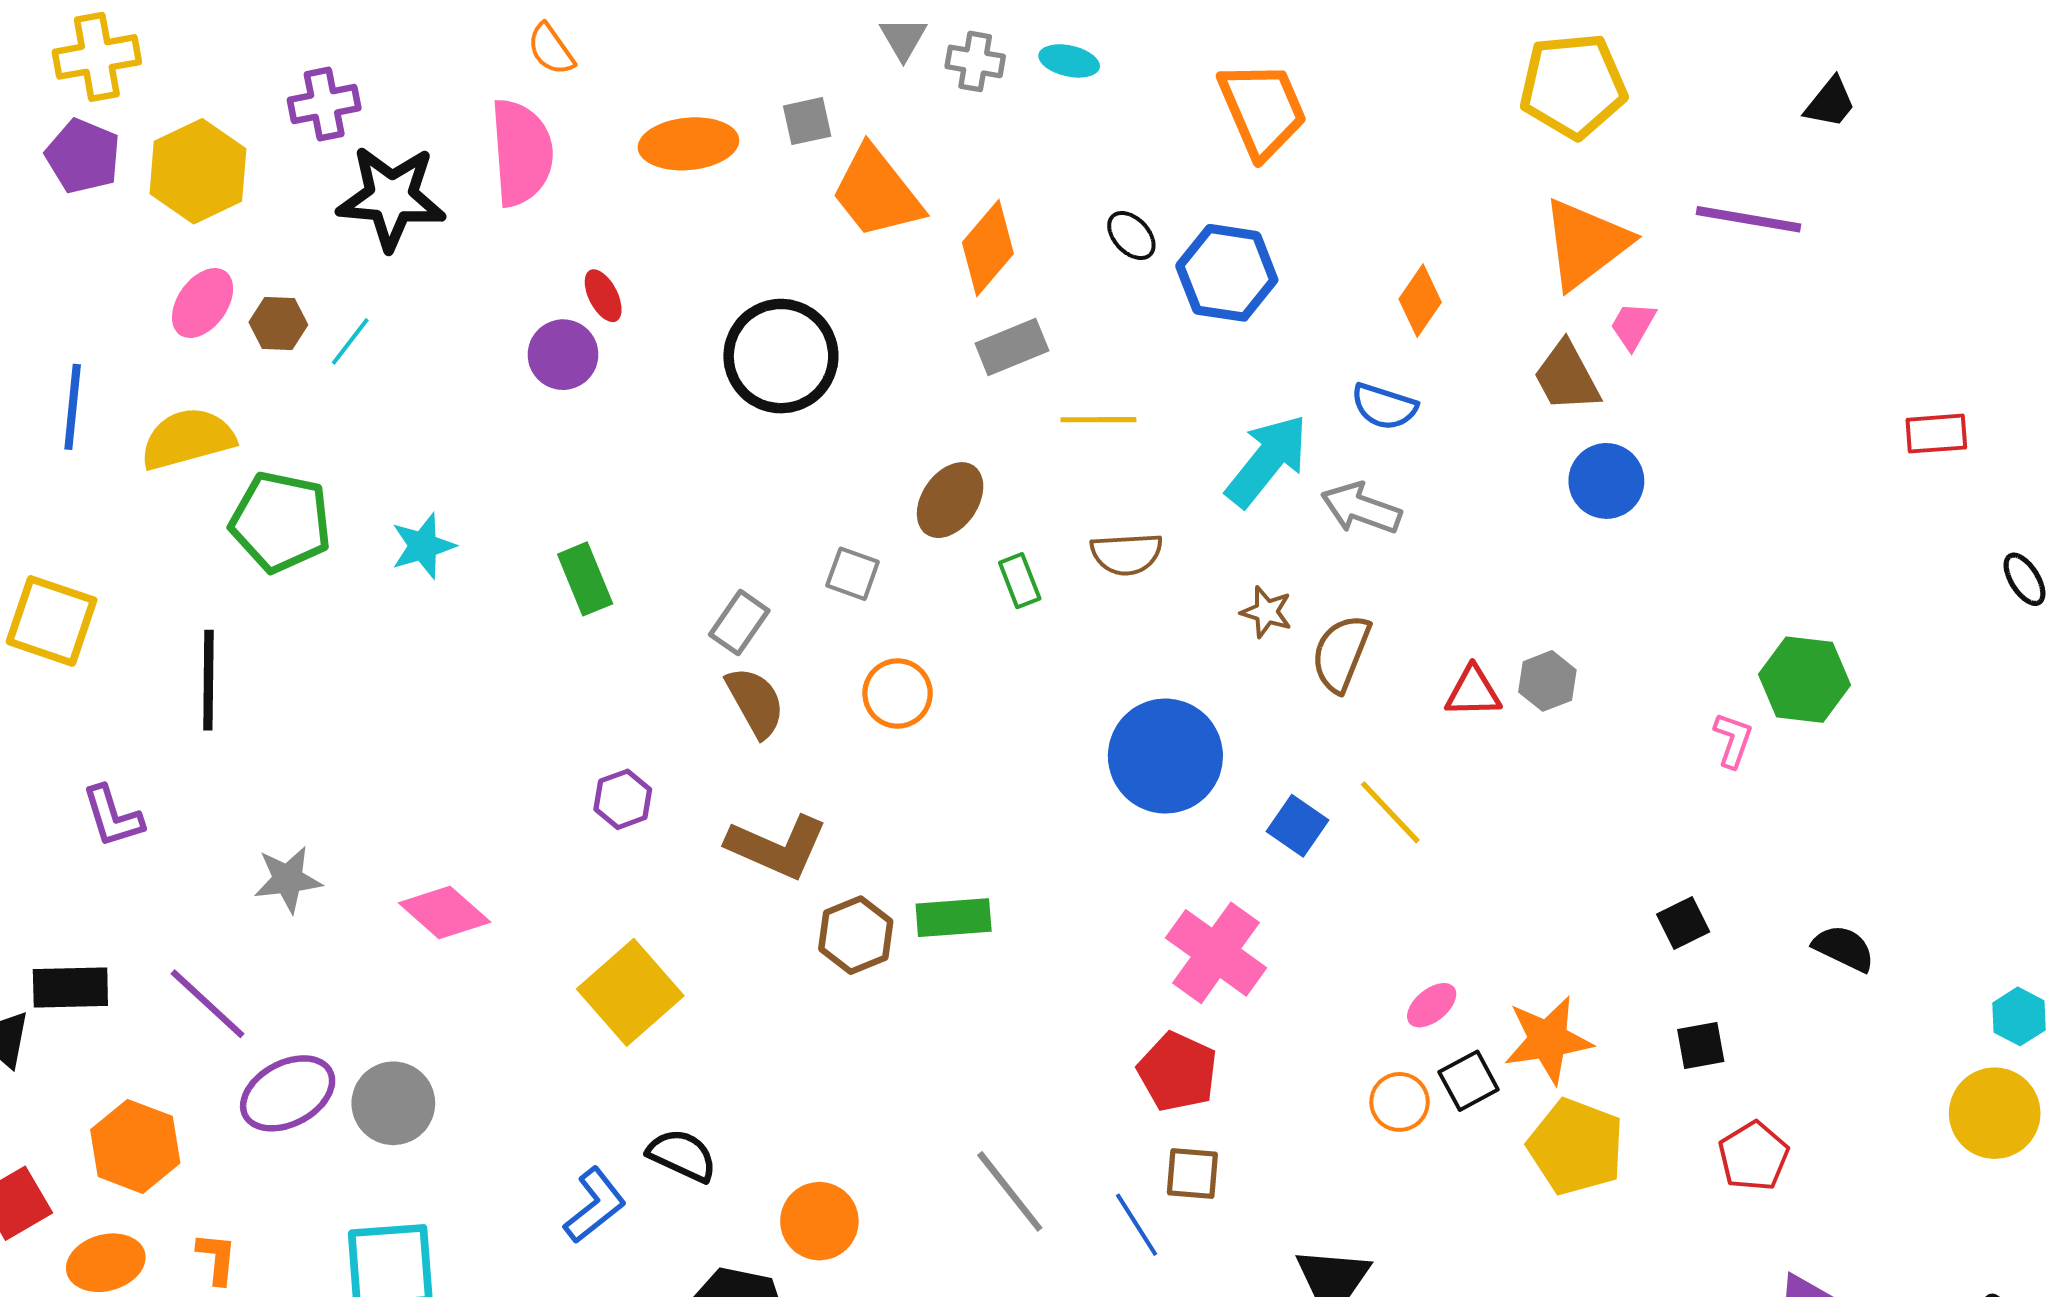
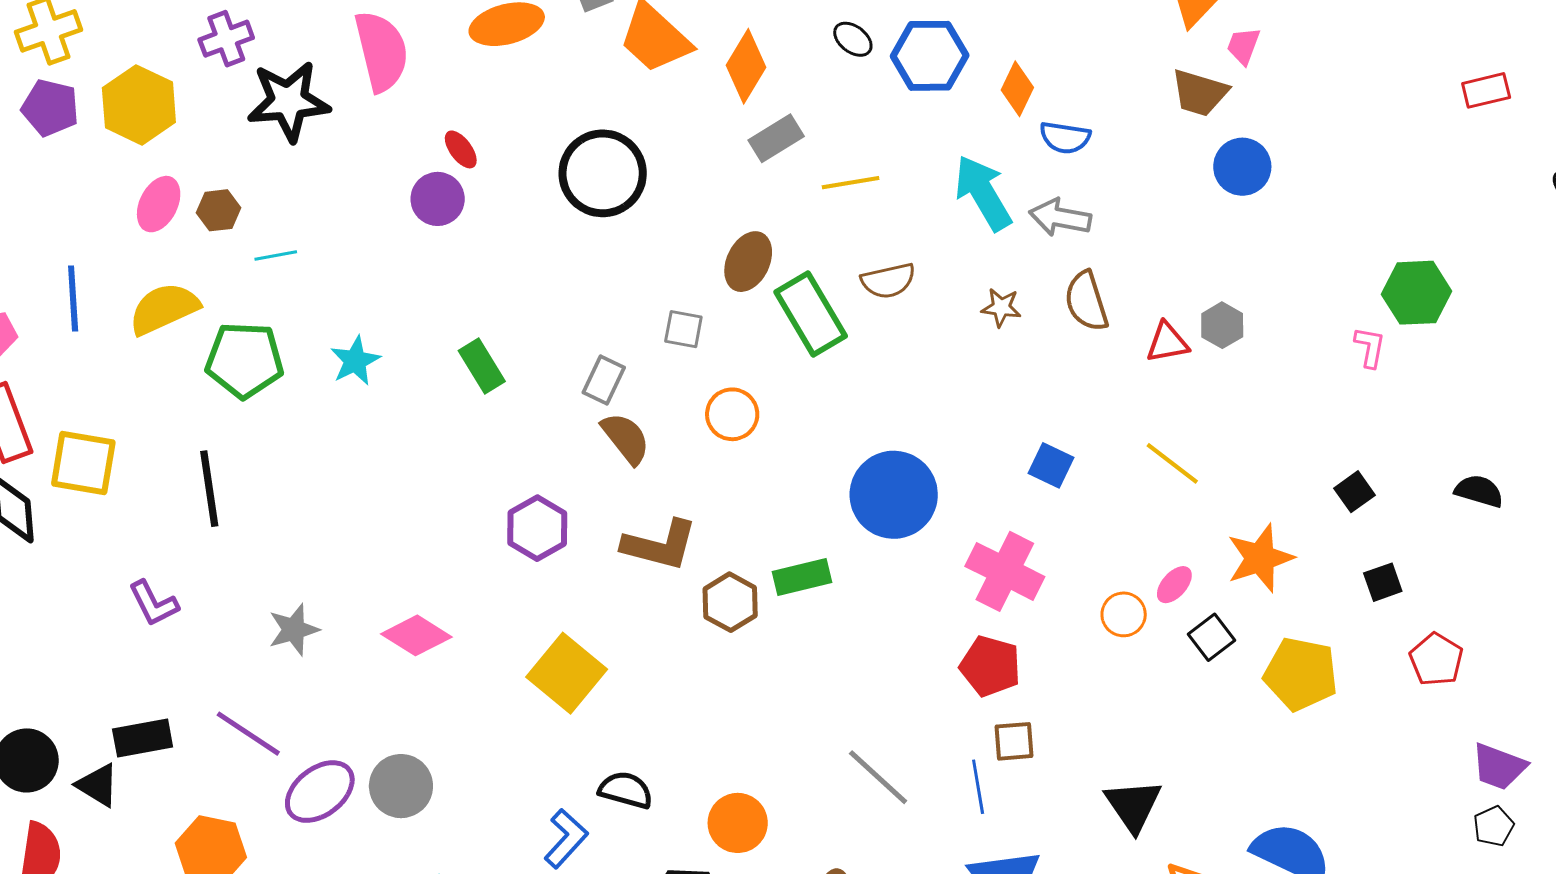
orange diamond: (1420, 301) -> (1017, 89), moved
cyan line: (350, 341) -> (276, 255), moved, turned 51
brown trapezoid: (1567, 377) -> (1200, 93), turned -36
cyan arrow: (1267, 461) -> (983, 193), turned -60
green rectangle: (1020, 581) -> (811, 314), size x2.0
brown semicircle: (1341, 653) -> (1086, 301), moved, turned -30
blue circle: (1165, 756) -> (894, 495), moved
purple hexagon: (623, 799) -> (537, 528), size x1.4
yellow line: (1390, 812) -> (1172, 463), moved
orange star: (1548, 1040) -> (1260, 558), moved
orange circle: (1400, 1102) -> (1124, 614), moved
blue line: (1137, 1225) -> (978, 787), turned 32

